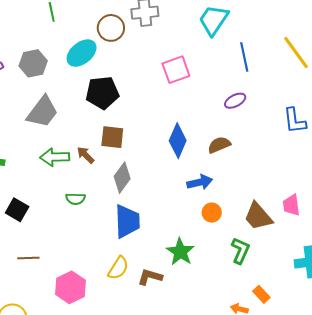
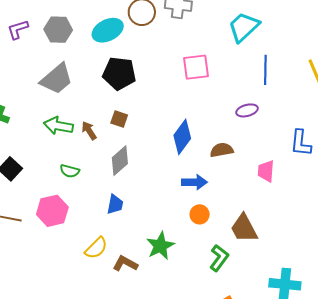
brown square: (112, 137) -> (119, 119), size x0.7
pink trapezoid: (291, 205) -> (266, 171), moved
blue trapezoid: (127, 221) -> (115, 204), size x0.6
pink hexagon: (70, 287) -> (52, 211), moved

